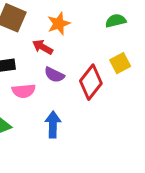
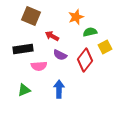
green semicircle: (116, 21) -> (90, 32), moved
orange star: (59, 24) -> (76, 17), moved

